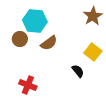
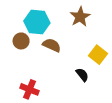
brown star: (93, 16) -> (80, 17), moved
brown semicircle: (49, 43) -> (52, 45), turned -120

